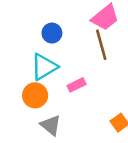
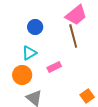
cyan triangle: (44, 67) -> (29, 53), size x0.7

